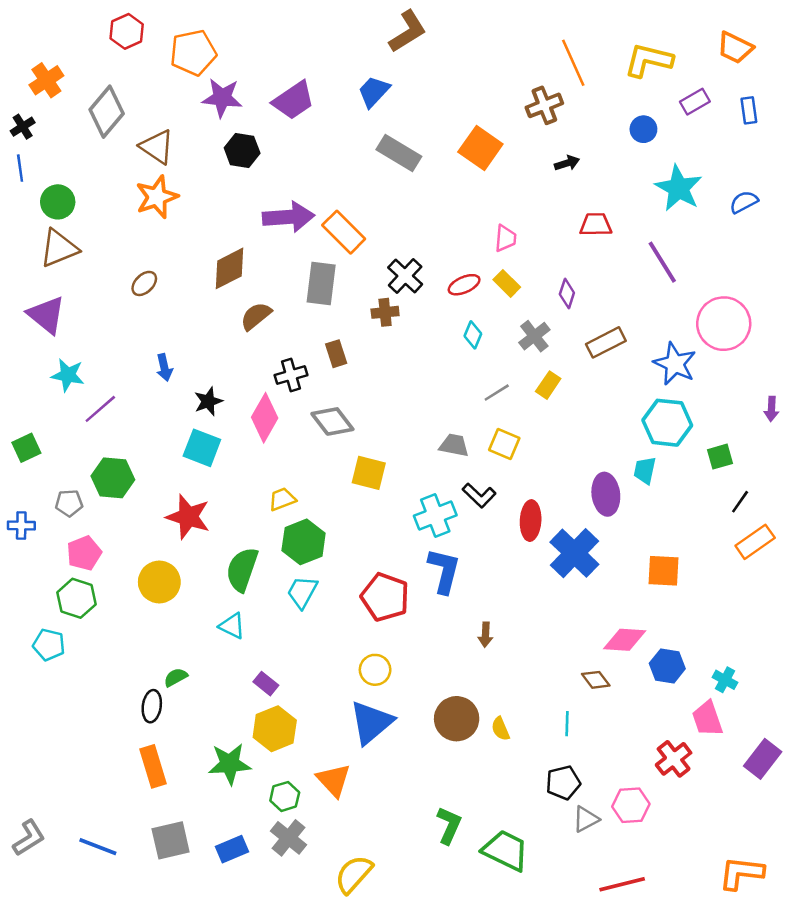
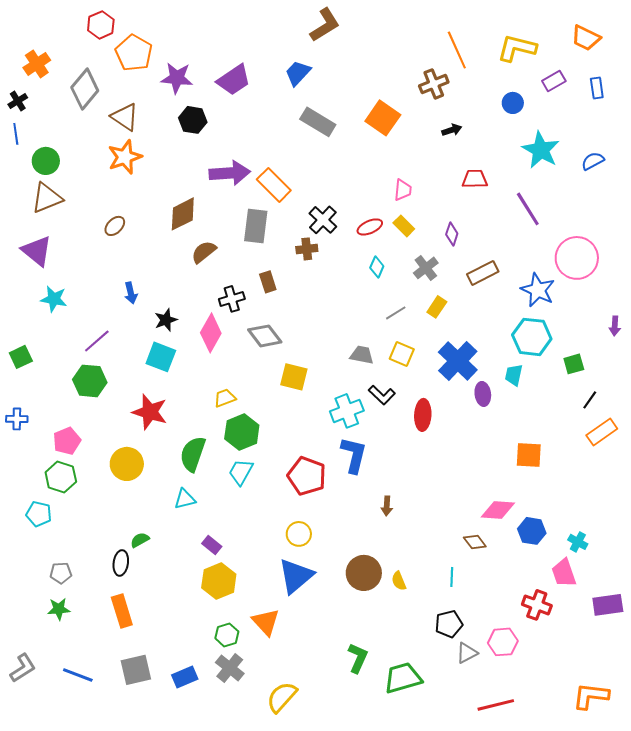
orange pentagon: (193, 53) -> (134, 53), moved, turned -30
purple line: (100, 409) -> (97, 341), moved
purple ellipse: (606, 494) -> (483, 394), size x0.7
gray pentagon: (69, 503) -> (61, 573), moved
blue cross: (574, 553) -> (458, 361), moved
cyan triangle: (232, 626) -> (185, 499), turned -40
red cross: (674, 759) -> (537, 605), turned -32
purple rectangle: (763, 759) -> (608, 605), turned 44
green star: (230, 764) -> (59, 609), moved, size x0.7
green trapezoid: (505, 850) -> (403, 678), turned -42

